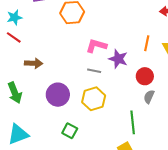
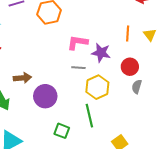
brown arrow: (34, 63) -> (22, 78), moved
yellow hexagon: (94, 99) -> (97, 87), moved
green line: (133, 122) -> (89, 116), moved

